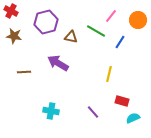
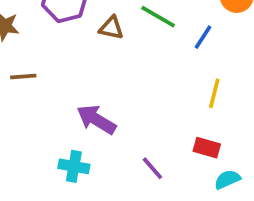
purple arrow: (58, 63) -> (96, 120), moved
brown line: (24, 72) -> (23, 77), moved
yellow line: (109, 74) -> (214, 93), moved

